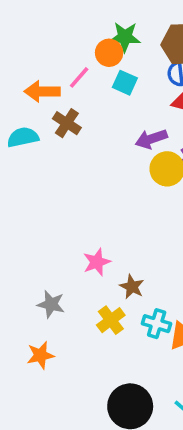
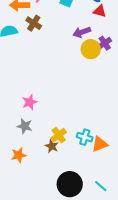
pink star: (97, 262) -> (30, 102), moved
brown star: (132, 287) -> (52, 146), moved

